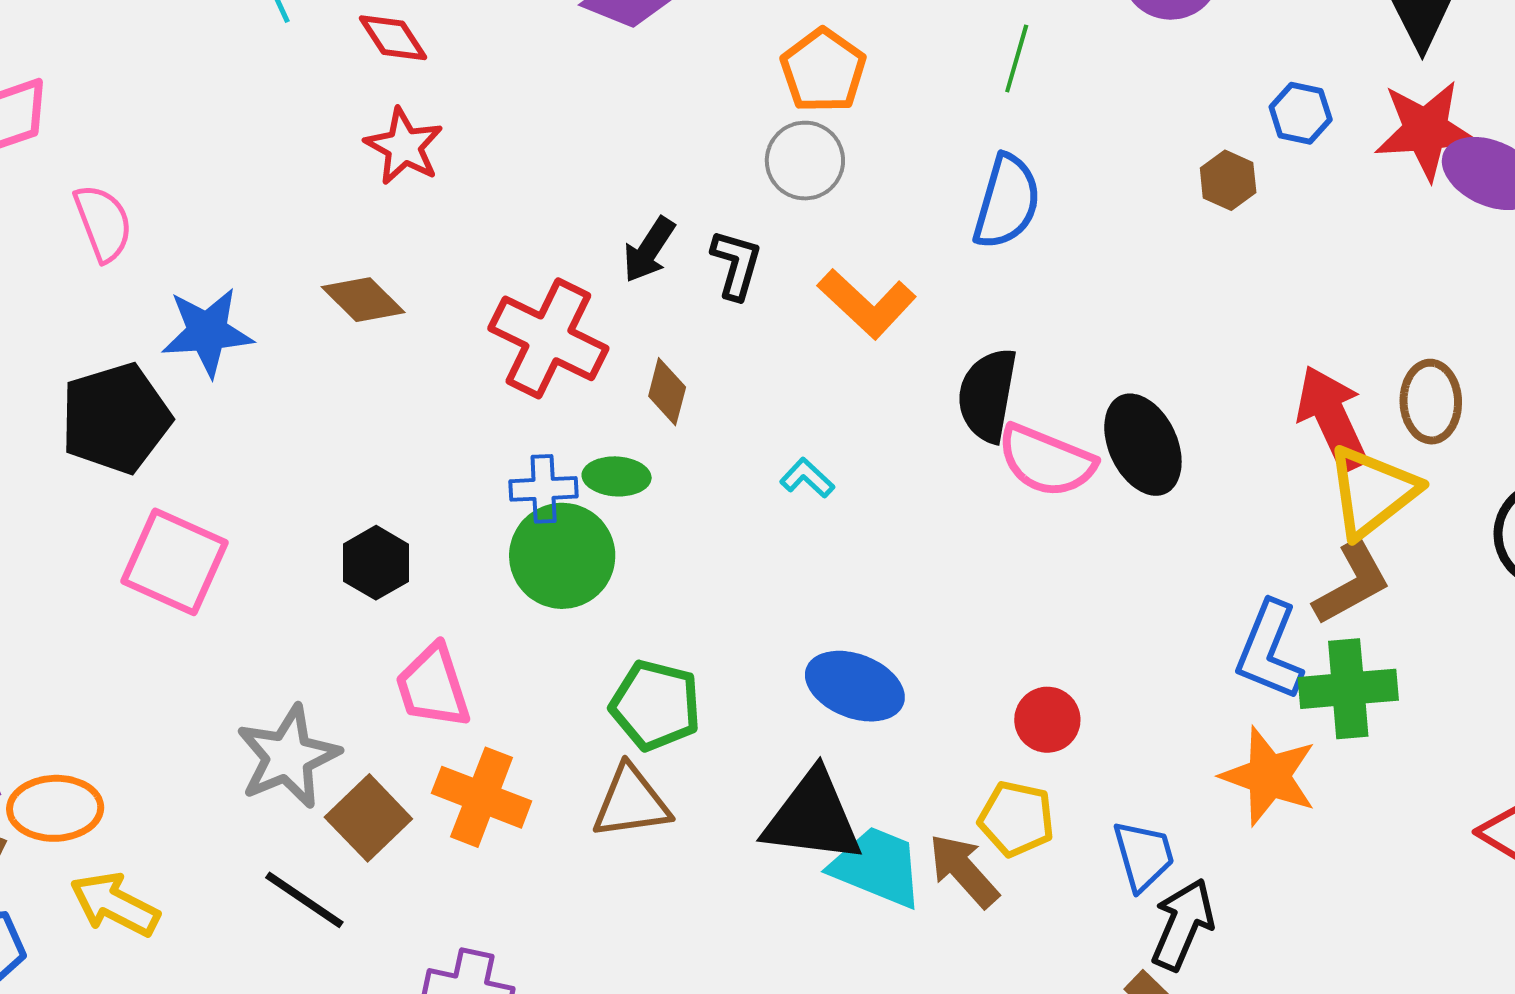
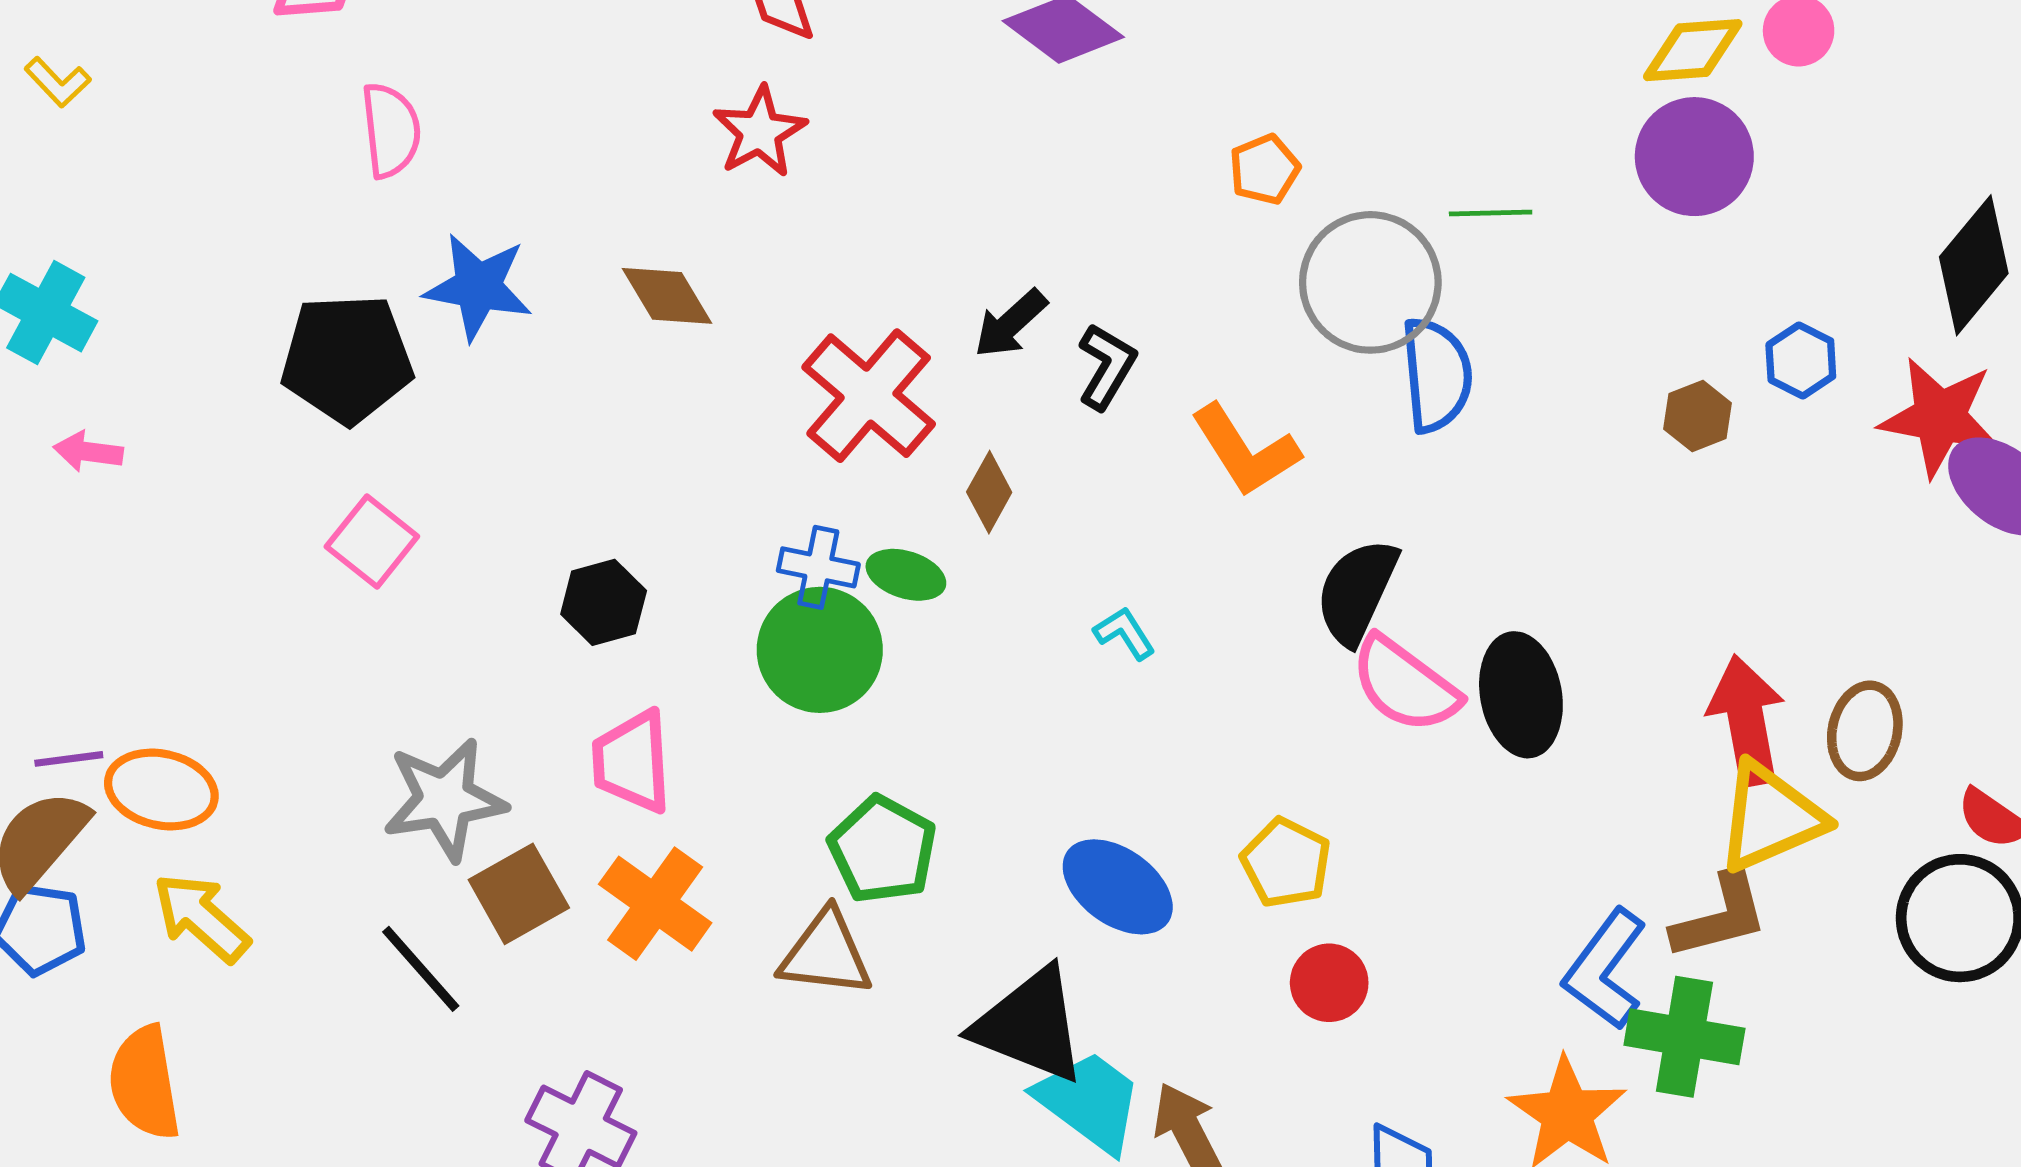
green line: (1017, 59) -> (1491, 213), turned 58
orange pentagon: (823, 71) -> (1264, 169), size x0.7
gray circle: (805, 161) -> (1370, 282), moved, size x1.5
blue semicircle: (1007, 202) -> (1437, 375), turned -36
pink square: (174, 562) -> (372, 542), size x0.7
yellow pentagon: (1016, 819) -> (1286, 863), moved

